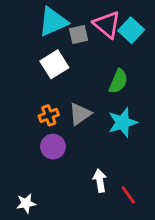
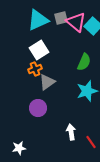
gray square: (79, 34) -> (61, 18), moved
gray triangle: (80, 114) -> (47, 82), moved
orange cross: (49, 115) -> (35, 69), moved

